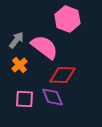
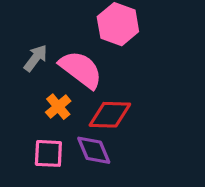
orange cross: (19, 65) -> (58, 107), moved

